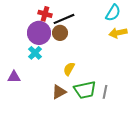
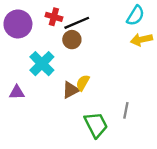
purple circle: (39, 33) -> (18, 24), moved
cyan cross: (35, 53) -> (42, 64), size x1.5
green trapezoid: (85, 90) -> (96, 125), moved, turned -105
brown triangle: (59, 92) -> (71, 90), moved

